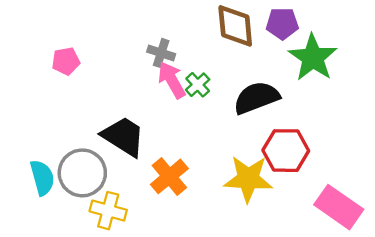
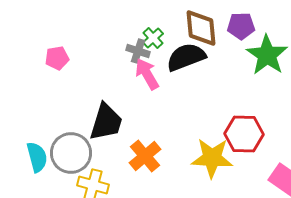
green cross: (198, 85) -> (153, 38), moved
black semicircle: (256, 98) -> (186, 57), moved
black trapezoid: (123, 136) -> (106, 122), turned 75

